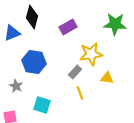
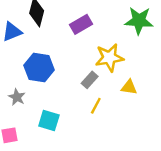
yellow line: (80, 93) -> (96, 106), turned 48

